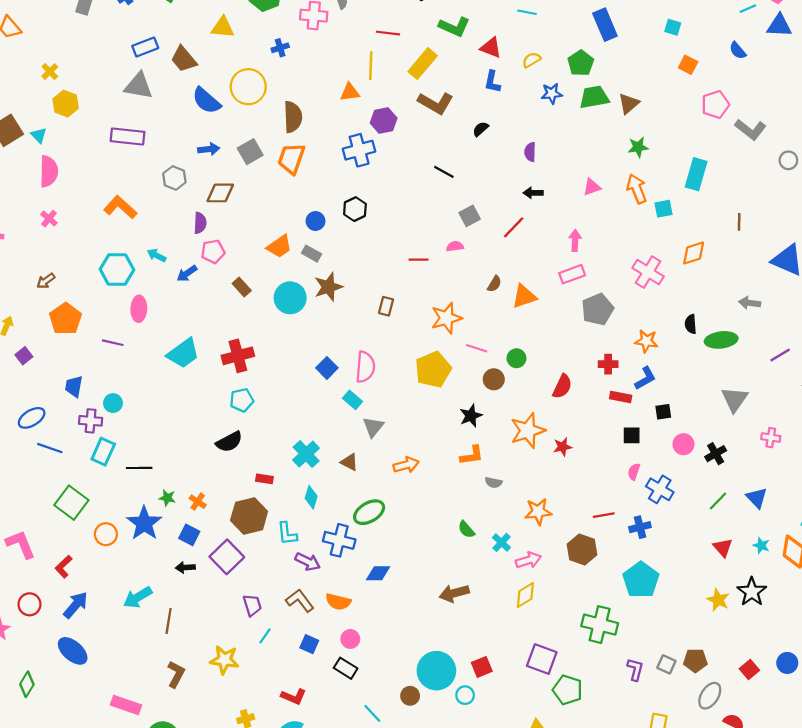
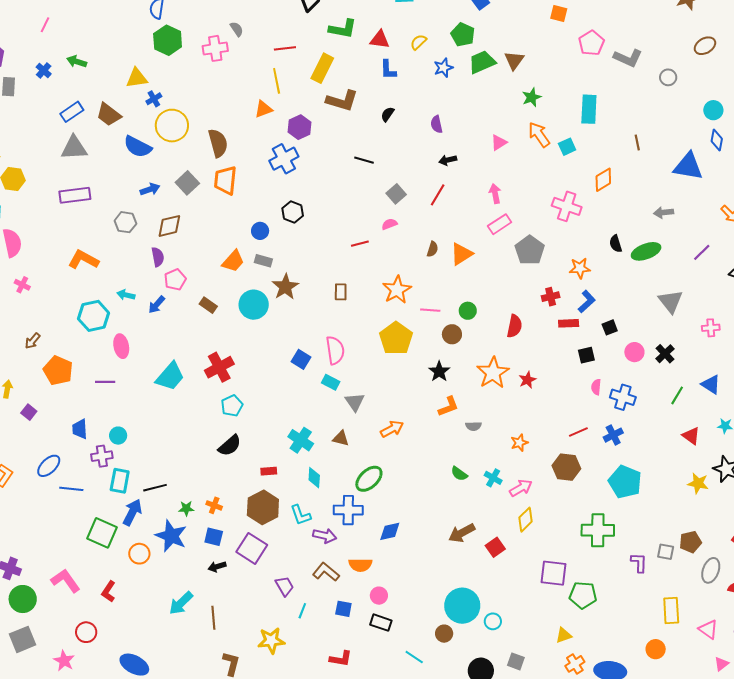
blue cross: (280, 48) -> (154, 99), moved
orange star: (538, 512) -> (519, 443), size x0.7
blue arrow: (76, 605) -> (132, 512), moved
red square: (482, 667) -> (495, 547), moved

